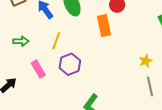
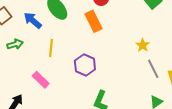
green arrow: (21, 41) -> (15, 44), moved
purple hexagon: (70, 64) -> (85, 65), moved

